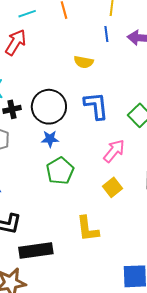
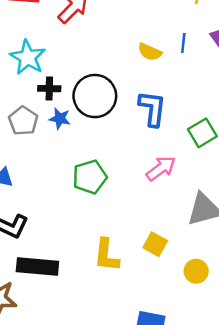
blue line: (106, 34) -> (183, 43), moved
blue star: (50, 139) -> (60, 119), moved
yellow square: (113, 187) -> (155, 244), moved, turned -36

